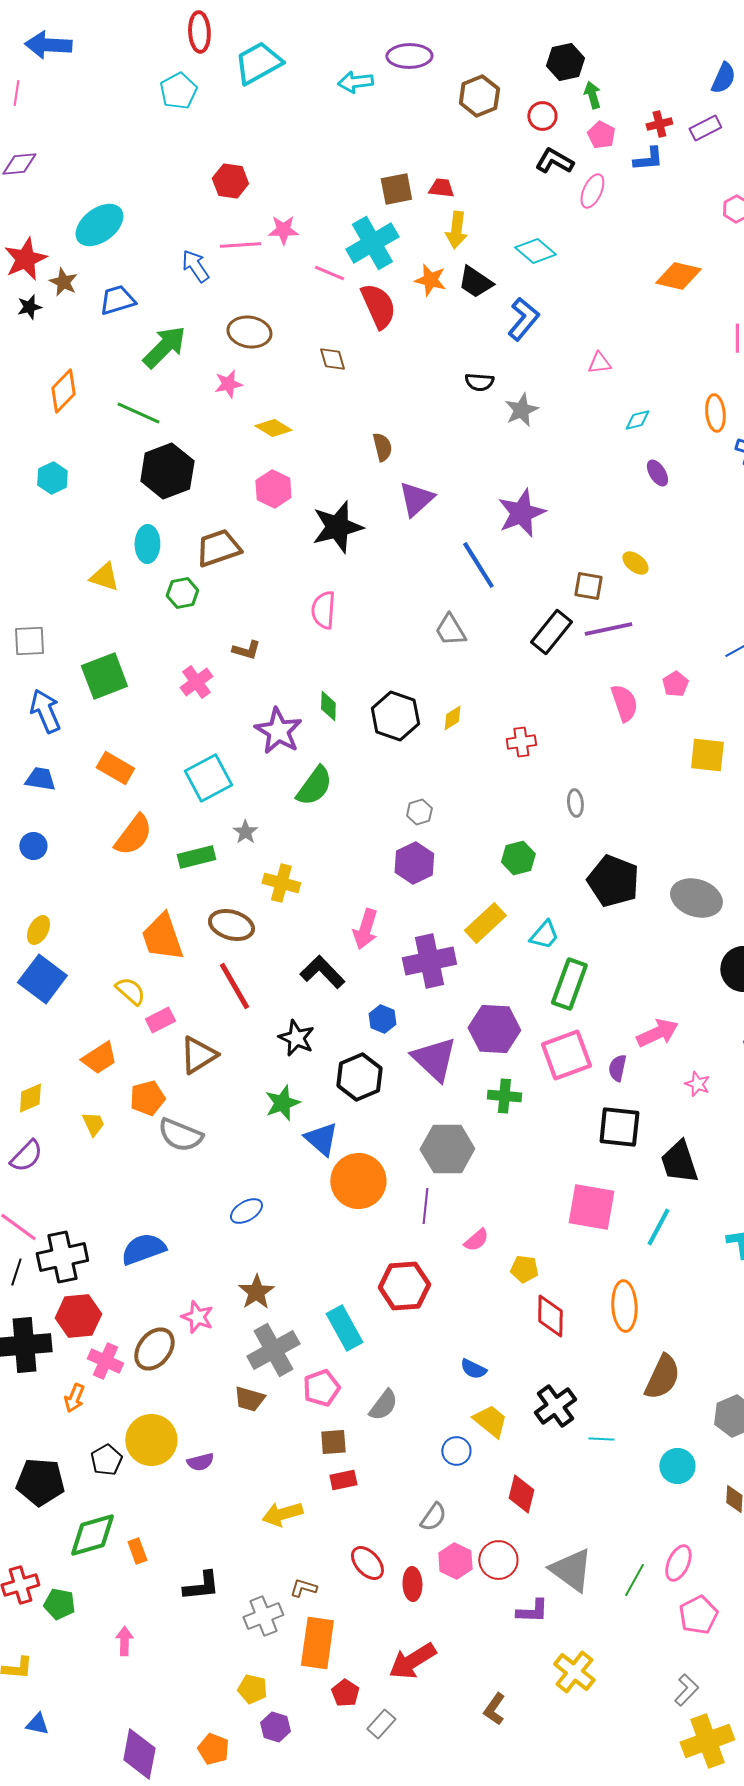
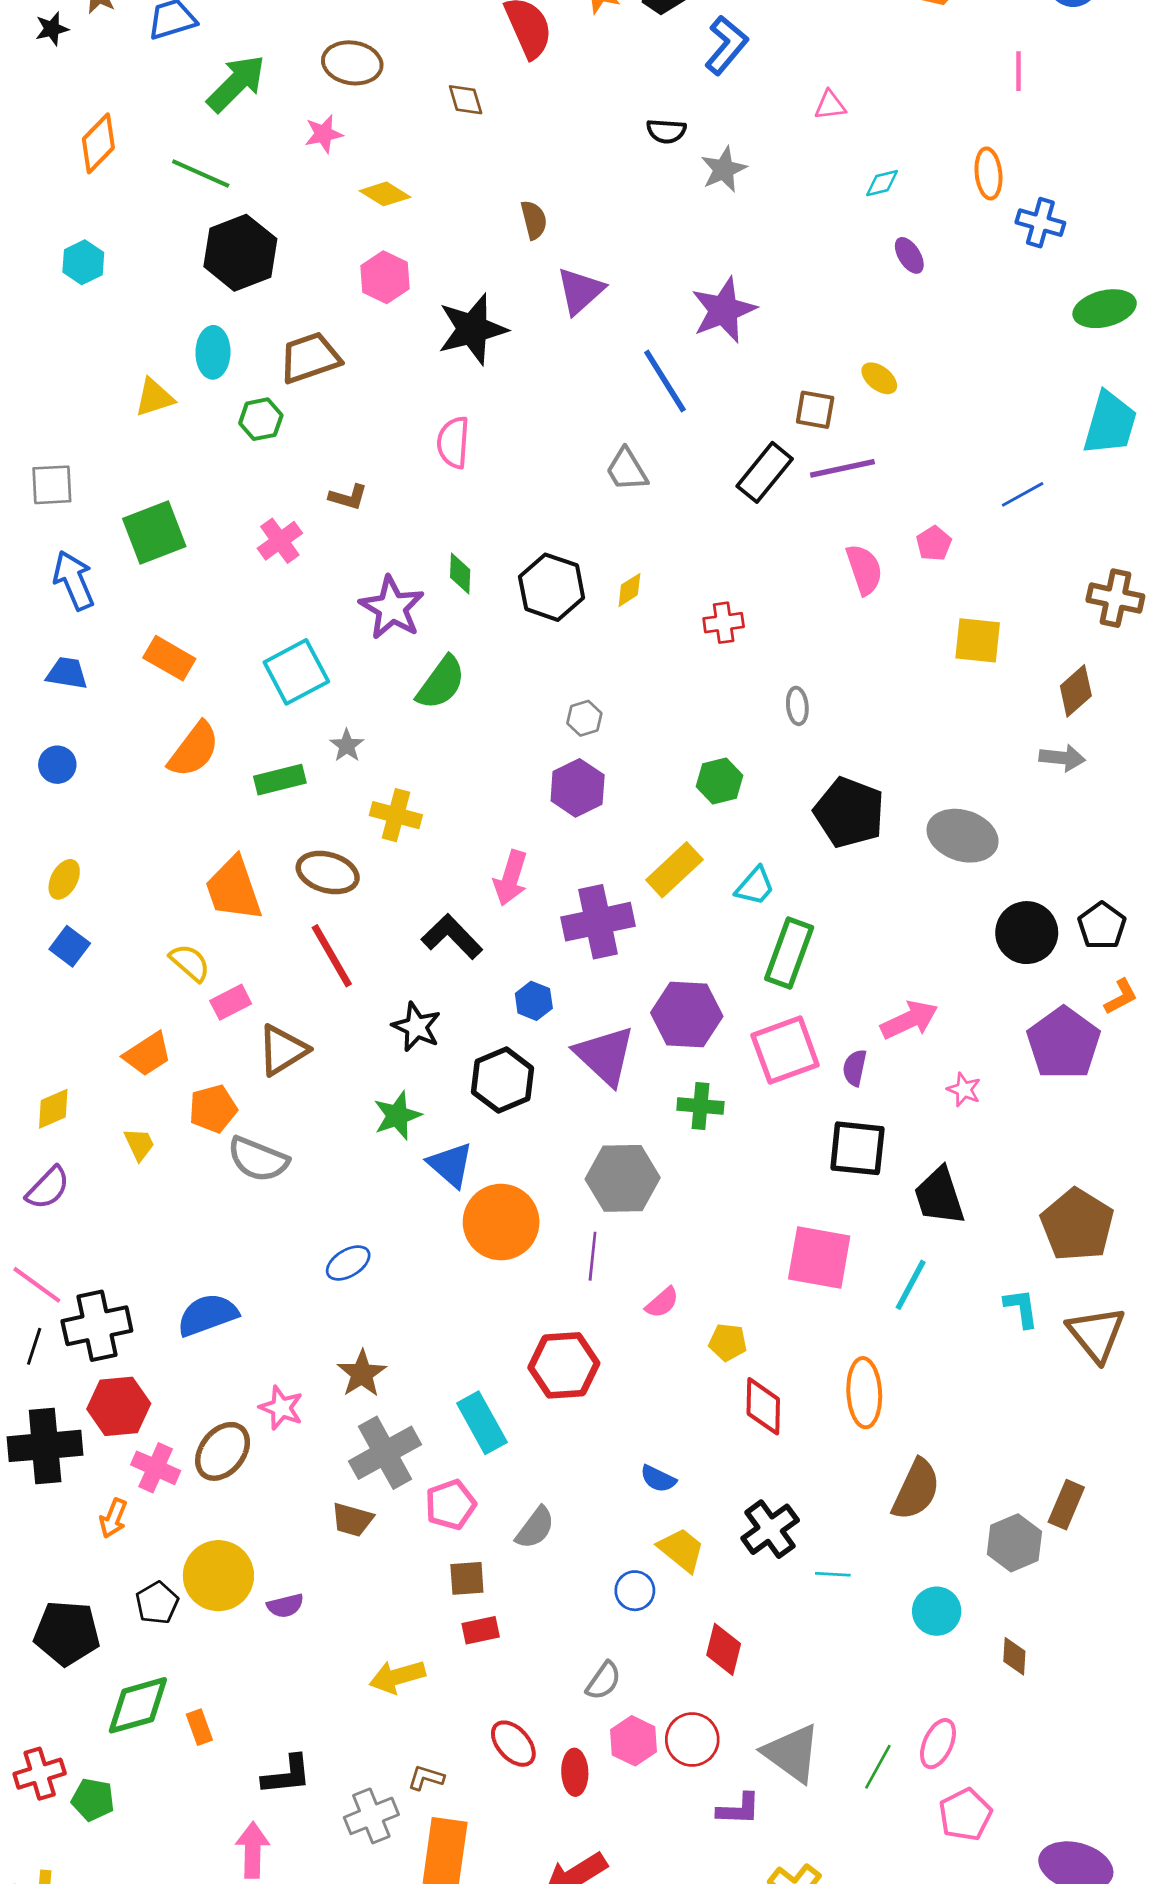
yellow triangle: (104, 577) -> (154, 397), turned -36
blue square: (42, 979) -> (70, 946), size x0.6
pink arrow: (124, 1641) -> (253, 1850), moved, size x1.4

